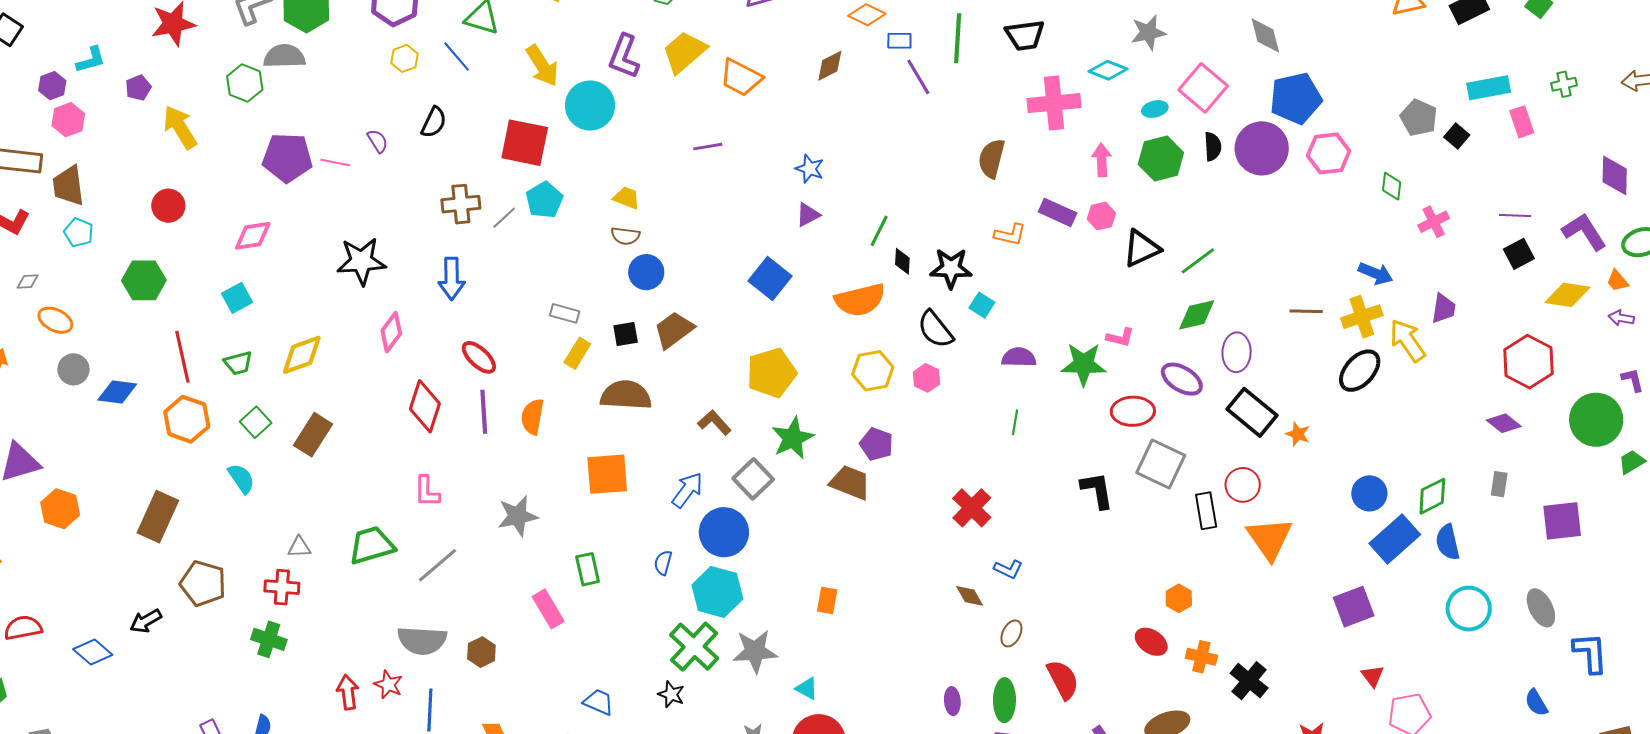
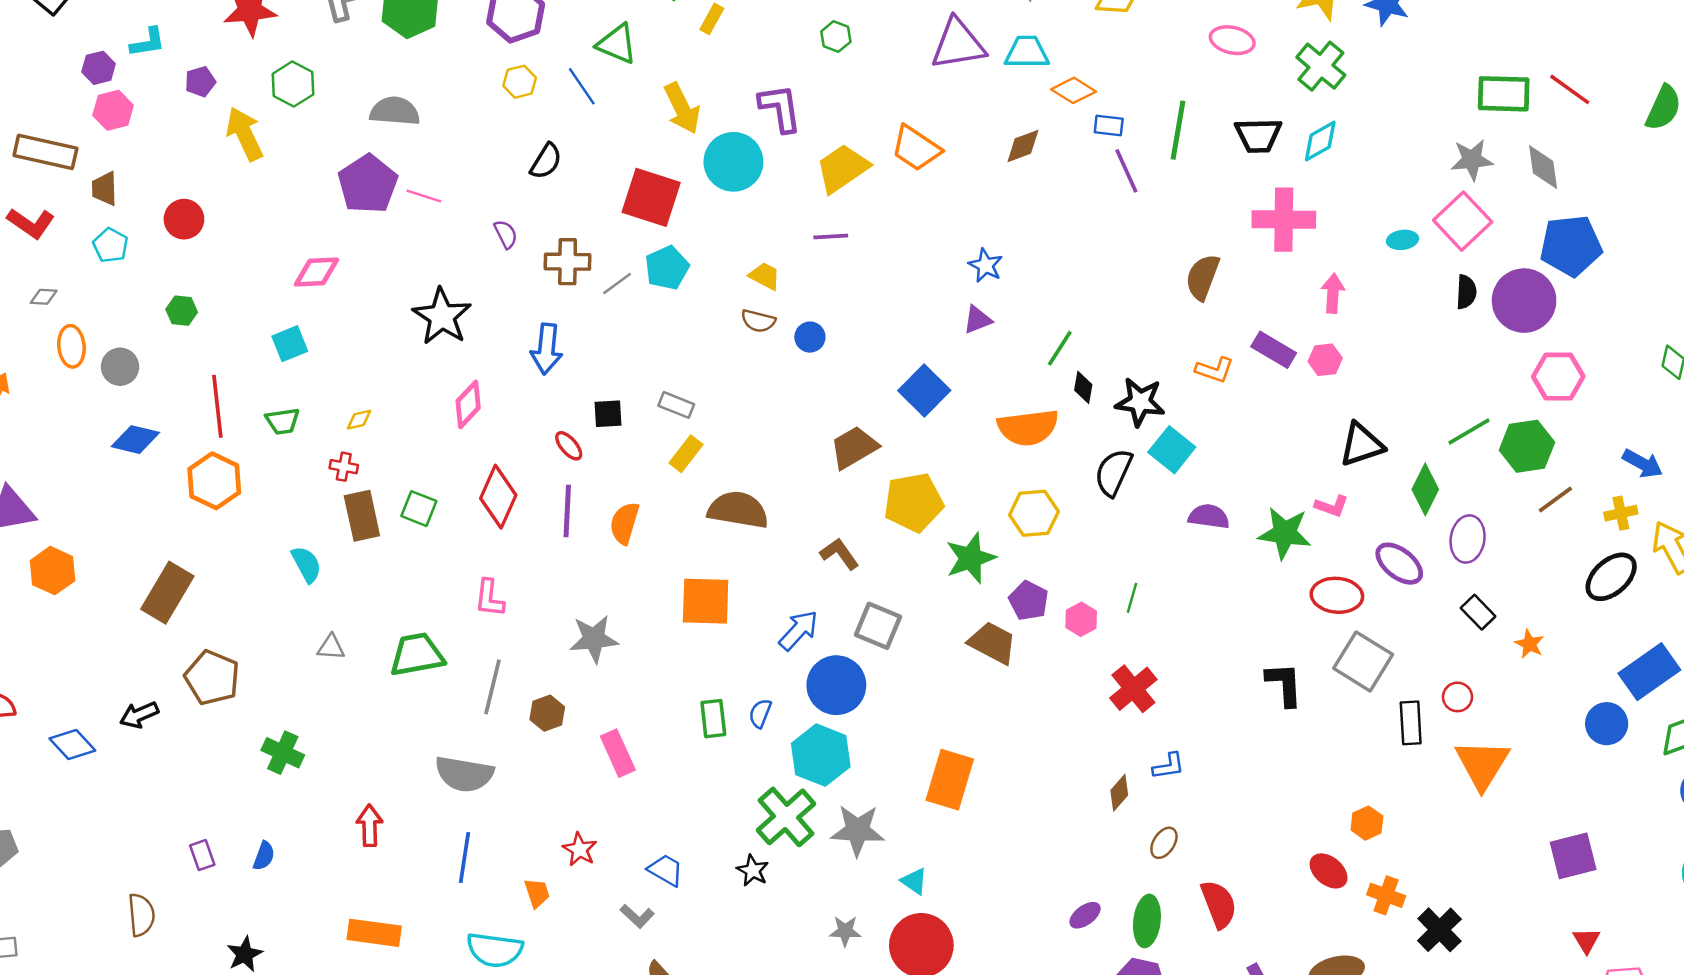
gray star: (1148, 32) -> (1472, 160), moved
yellow trapezoid: (684, 52) -> (842, 168), moved
gray semicircle: (284, 56) -> (395, 111), moved
purple L-shape: (624, 56) -> (780, 108), turned 144
cyan diamond: (1108, 70) -> (1320, 141), moved, turned -57
green hexagon: (245, 83) -> (293, 84), moved
purple semicircle: (378, 141) -> (506, 234), moved
purple line: (708, 147) -> (831, 237), moved
pink hexagon: (1328, 153) -> (1558, 377), moved
purple pentagon: (287, 158) -> (368, 184), turned 30
green hexagon: (1161, 158) -> (1527, 446), moved
brown trapezoid: (68, 186) -> (104, 189), size x0.7
red circle: (168, 206) -> (184, 219), moved
black triangle: (1142, 248) -> (1361, 445), moved
black star: (361, 261) -> (442, 316), turned 30
green line: (1198, 261) -> (1469, 432), moved
blue circle: (646, 272) -> (810, 337), moved, size x0.7
green hexagon: (144, 280) -> (182, 311), size x0.6
cyan square: (982, 305) -> (1172, 450), size x1.5
brown line: (1306, 311) -> (1555, 500), turned -44
green diamond: (1197, 315) -> (1425, 489), turned -57
yellow cross: (1362, 317) -> (1621, 513), size x0.7
orange ellipse: (55, 320) -> (71, 346), turned 52
black semicircle: (935, 329) -> (1114, 472), turned 57
brown trapezoid: (674, 330) -> (854, 447), moved
black square: (626, 334) -> (608, 414), moved
yellow diamond: (302, 355) -> (359, 420), size x0.5
red ellipse: (479, 357) -> (569, 446), size x0.7
gray circle: (73, 369) -> (120, 367), moved
pink hexagon: (926, 378) -> (1081, 619), moved
black rectangle: (1252, 412) -> (1478, 612), size x0.6
green square: (256, 422) -> (419, 509), moved, turned -32
green line: (1015, 422) -> (1132, 598), moved
brown rectangle: (313, 435) -> (362, 516), turned -51
green star: (793, 438) -> (971, 558), moved
cyan semicircle: (241, 478) -> (306, 564), moved
gray square: (753, 479) -> (878, 626), turned -30
red circle: (1243, 485) -> (1457, 697), size x0.7
blue rectangle: (1395, 539) -> (1649, 672), moved
gray line: (437, 565) -> (492, 687), turned -42
green rectangle: (588, 569) -> (713, 719), moved
blue L-shape: (1008, 569) -> (1169, 766), turned -40
red cross: (282, 587) -> (344, 467), moved, size x0.7
brown diamond: (970, 596) -> (1119, 793), turned 64
orange rectangle: (827, 600) -> (950, 780), size x1.8
brown hexagon: (481, 652) -> (547, 713), moved
red star: (388, 685) -> (580, 849), moved
purple ellipse: (952, 701) -> (1085, 915), turned 52

